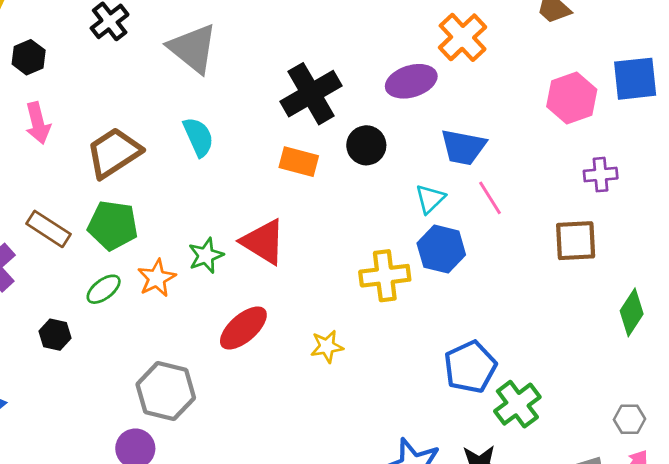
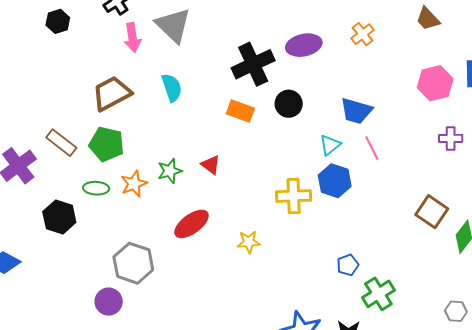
orange cross: (463, 37) -> (363, 34), size x0.7
purple ellipse: (411, 81) -> (304, 45), moved
pink arrow: (38, 123) -> (132, 37), moved
brown square: (576, 241) -> (432, 212), moved, turned 32
red triangle: (263, 242) -> (211, 165), size x0.6
green ellipse: (104, 289) -> (96, 188), turned 35
black hexagon: (55, 335) -> (59, 217), size x1.5
blue pentagon: (470, 367) -> (348, 265), size x0.6

